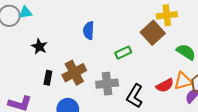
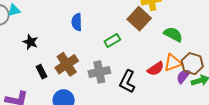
black rectangle: (48, 78) -> (41, 72), turned -32

